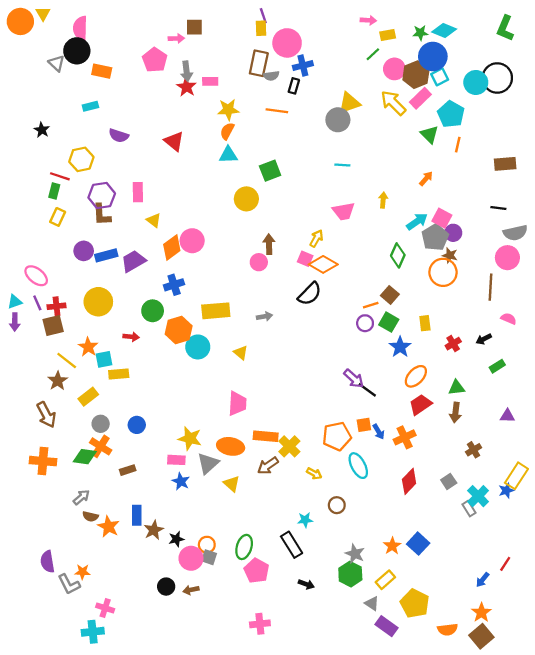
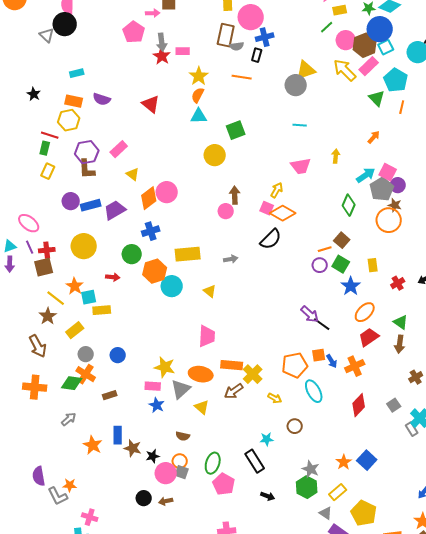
orange rectangle: (102, 71) -> (74, 101), moved
yellow star: (228, 110) -> (199, 76), turned -30
pink rectangle: (138, 192) -> (119, 149), turned 48
green triangle: (457, 388) -> (401, 322), turned 42
brown semicircle: (90, 516) -> (183, 436), moved
brown star: (154, 530) -> (133, 448), turned -30

